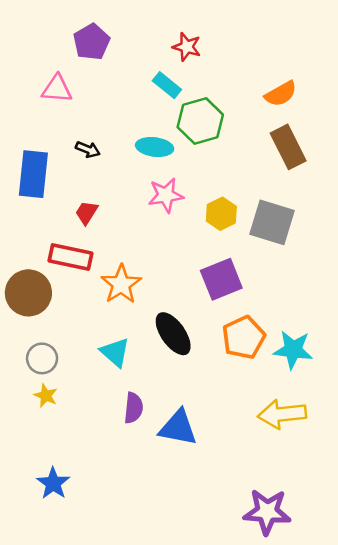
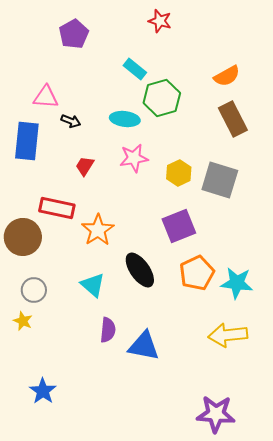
red star: (187, 47) -> (160, 21), moved
pink triangle: (57, 89) -> (46, 97), moved
red trapezoid: (87, 213) -> (85, 166), moved
yellow star: (46, 396) -> (23, 321), moved

